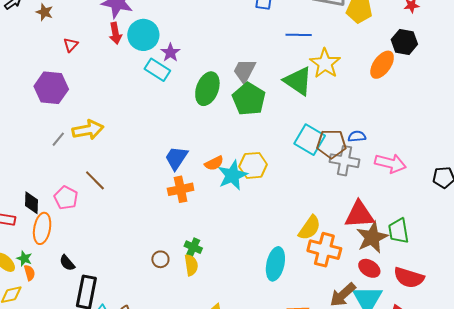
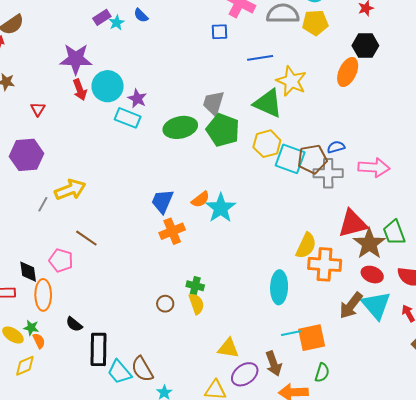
green ellipse: (207, 89) -> (180, 127), turned 68
yellow hexagon: (253, 165) -> (267, 144), moved

